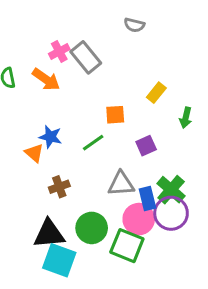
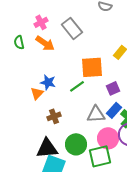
pink cross: (59, 51) -> (41, 22), moved
orange square: (115, 115) -> (92, 67), size x1.6
orange triangle: (34, 153) -> (37, 93), turned 32
blue rectangle: (147, 199) -> (114, 110), moved, turned 56
green square: (127, 246) -> (100, 156), turned -35

